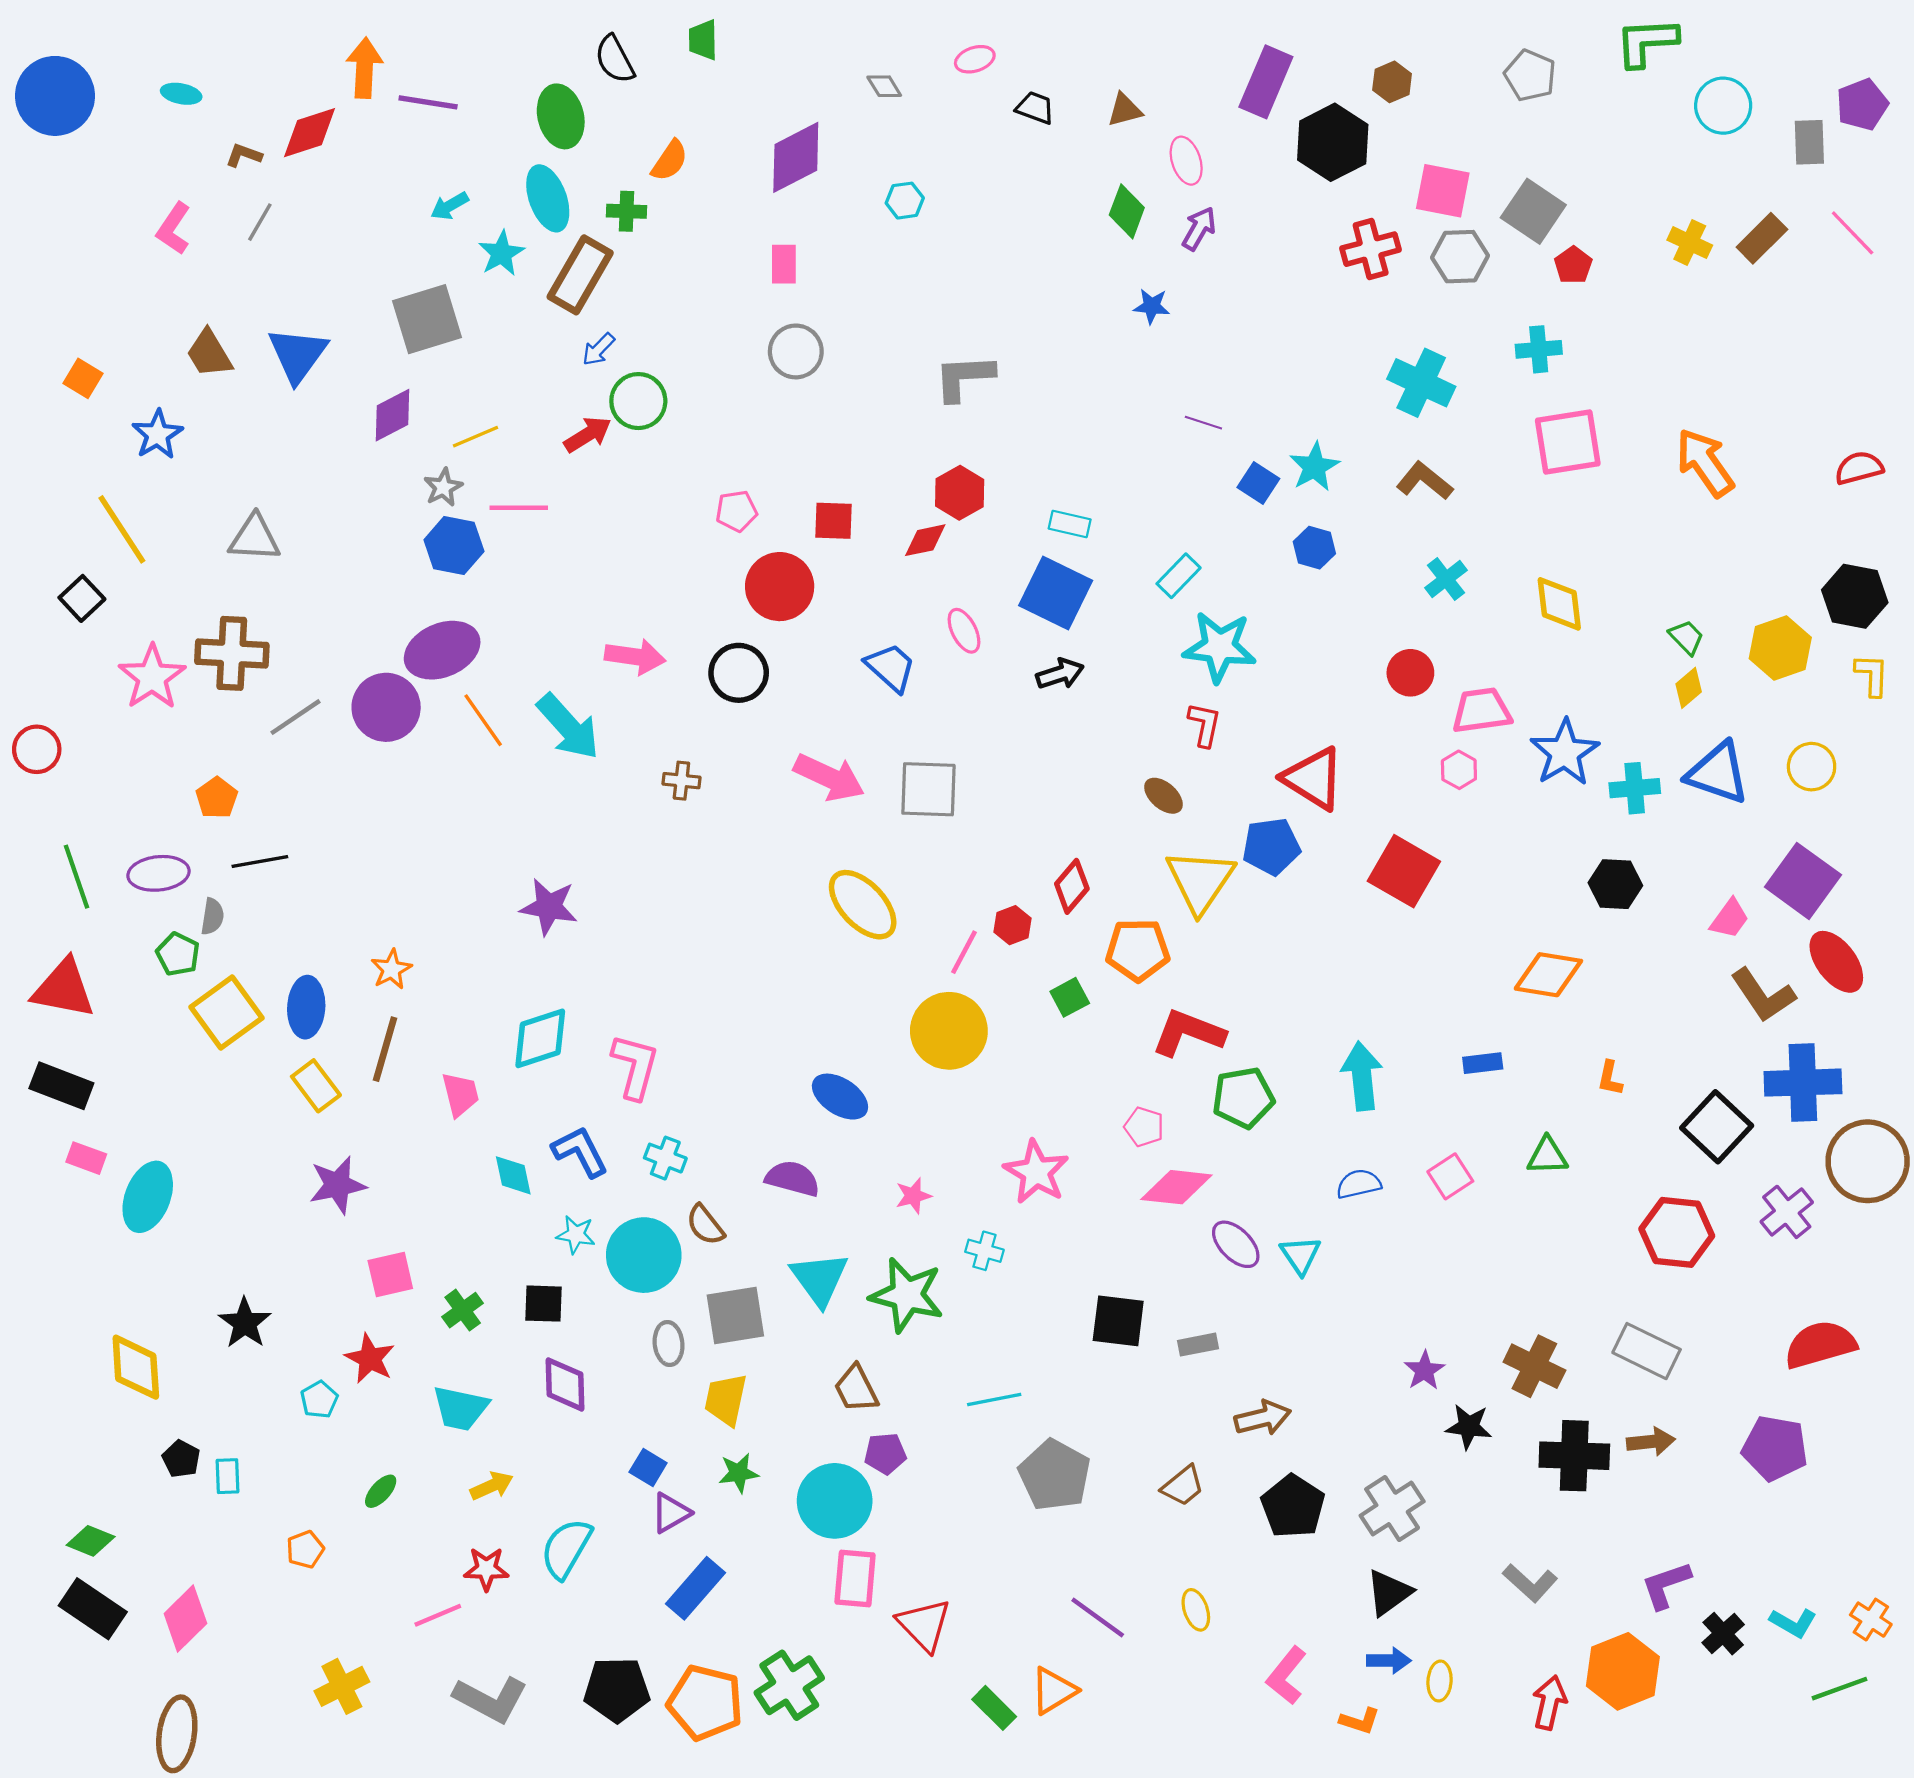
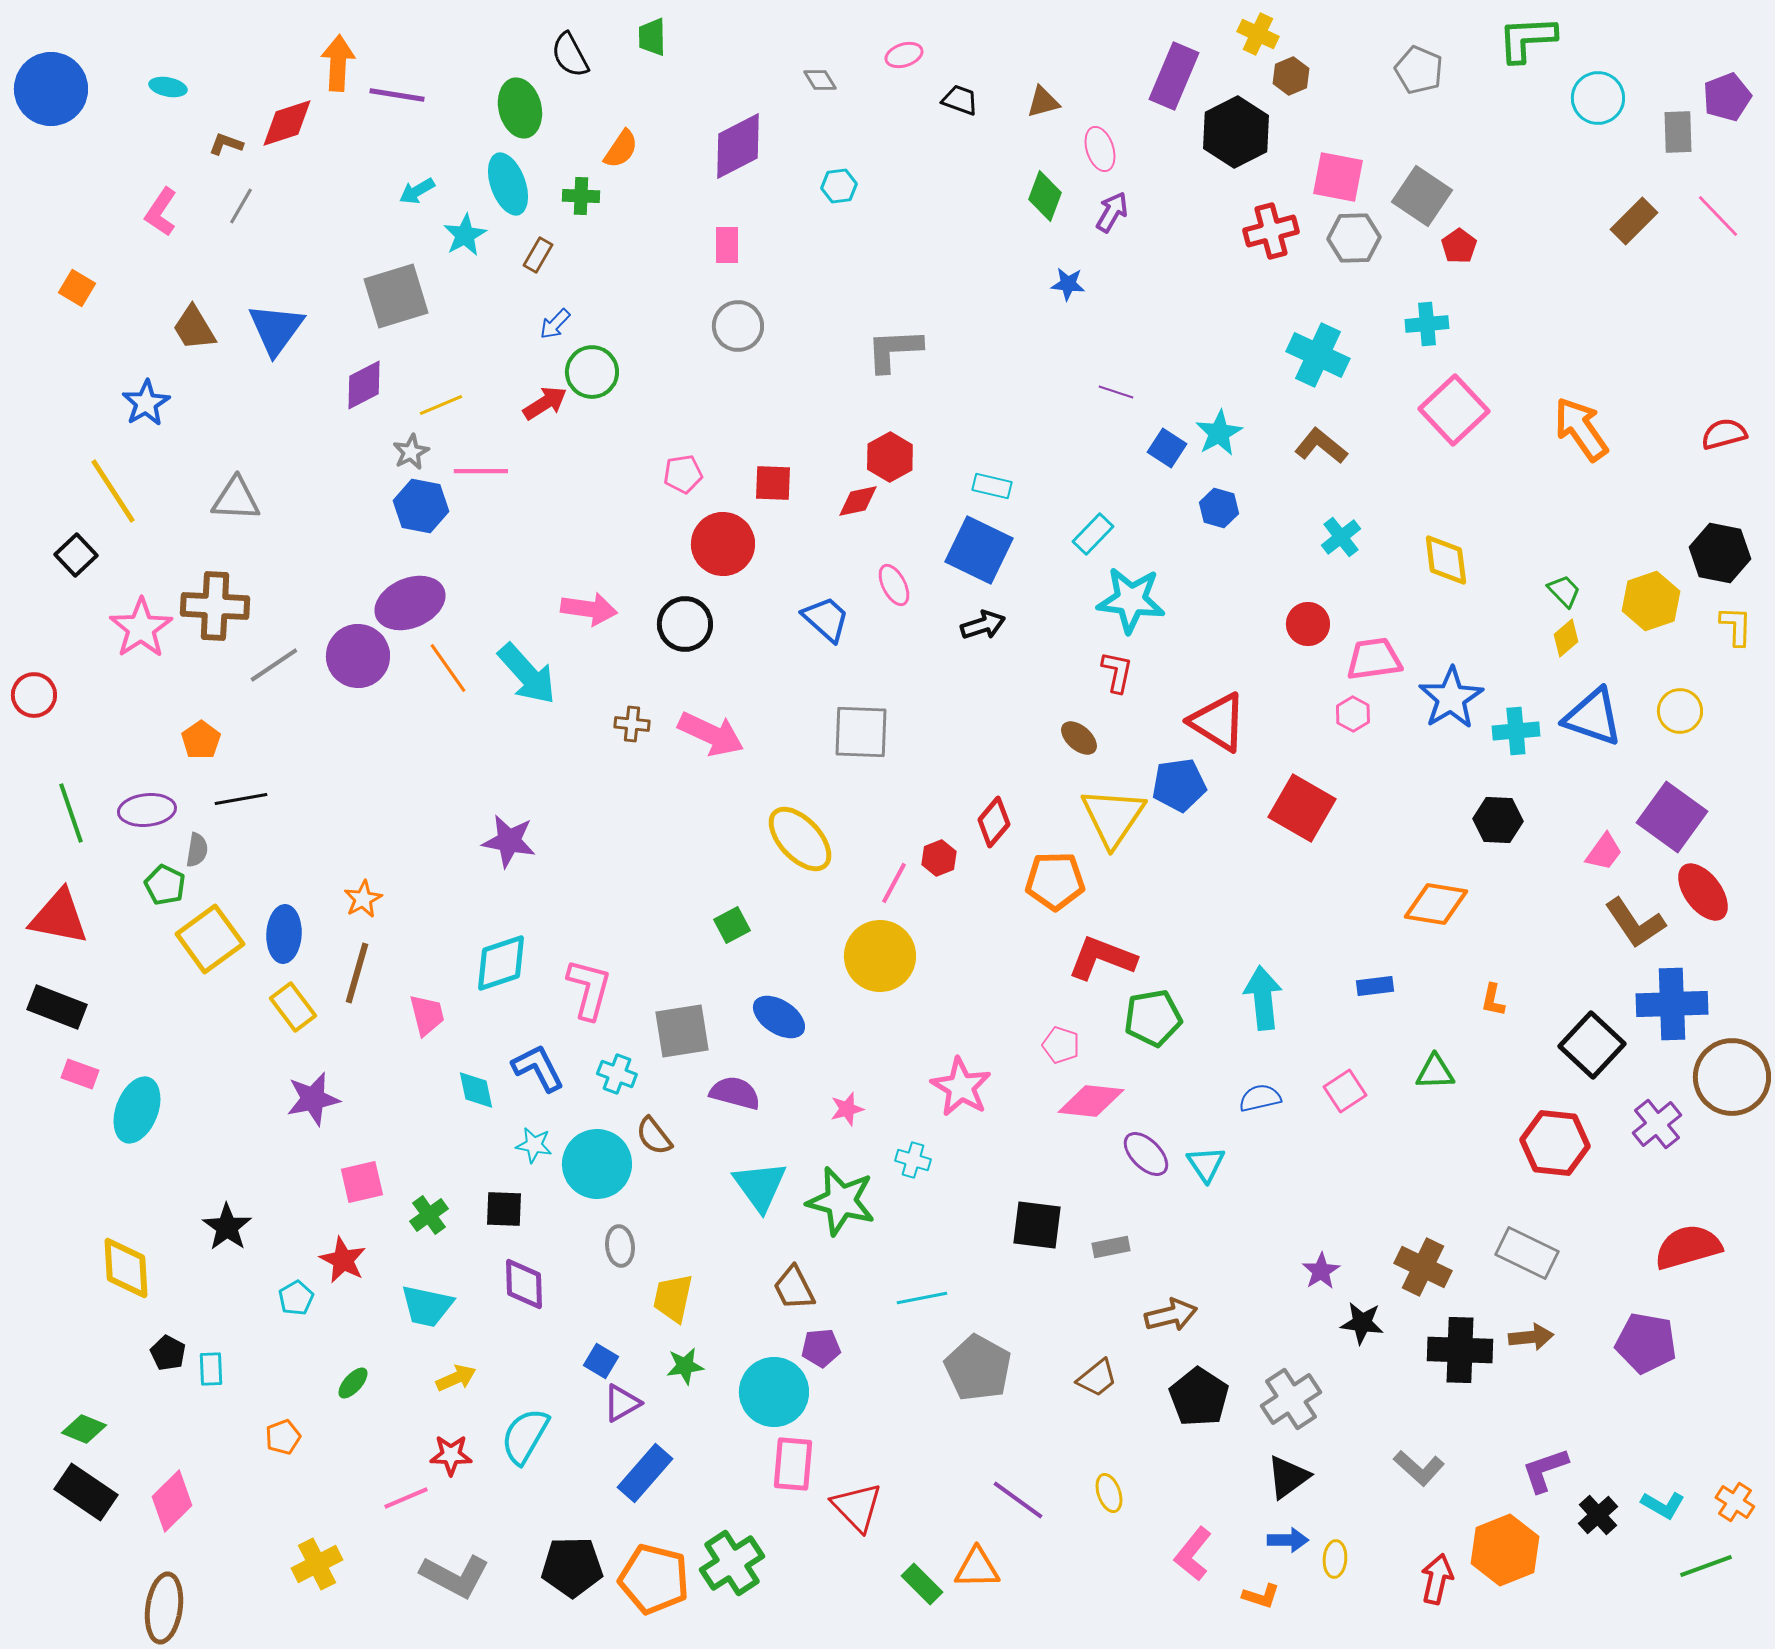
yellow cross: (1690, 243) -> (1258, 34), moved
brown rectangle: (580, 275) -> (538, 255), size x0.5
orange square: (83, 378) -> (77, 288), moved
pink square: (1568, 442) -> (1454, 410), turned -34
pink arrow: (829, 777) -> (711, 734), moved
green square: (1070, 997) -> (732, 925), moved
gray square: (735, 1315) -> (682, 1031), moved
orange triangle: (1053, 1691) -> (977, 1568), turned 30

